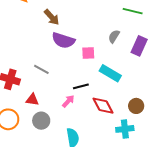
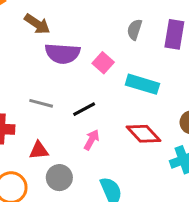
pink square: (88, 53) -> (103, 63), turned -32
black line: (81, 86) -> (84, 109), moved

